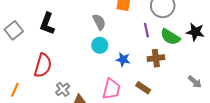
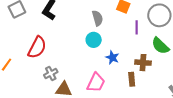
purple line: (146, 30) -> (137, 27), moved
brown rectangle: (143, 88) -> (132, 79), moved, turned 40

